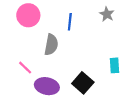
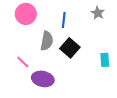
black square: (83, 83) -> (70, 48), moved

